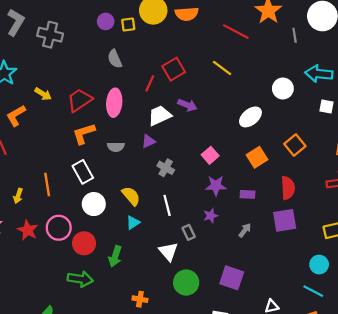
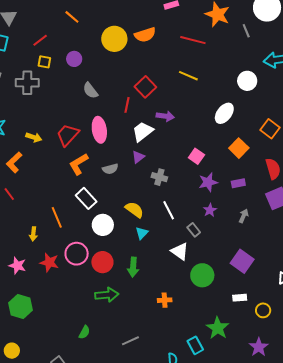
yellow square: (128, 25) -> (44, 62), moved, turned 32
purple square: (232, 278) -> (242, 261), turned 30

